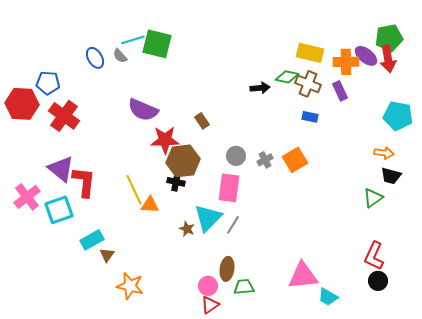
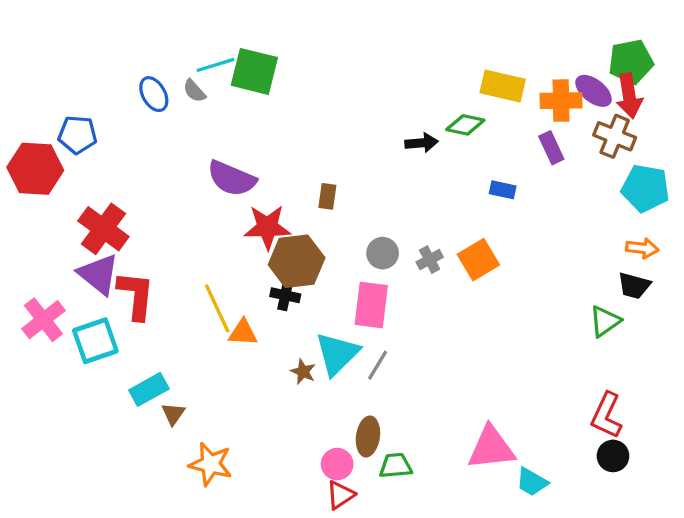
brown cross: (308, 84) -> (615, 136), moved
red cross: (64, 116) -> (103, 229), moved
brown rectangle: (202, 121) -> (327, 196), turned 42
orange arrow: (384, 153) -> (642, 248), moved

